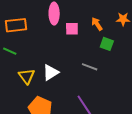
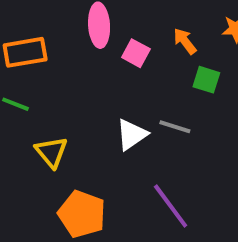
pink square: (72, 29) -> (136, 53), turned 32
white triangle: (51, 72) -> (132, 135), moved

